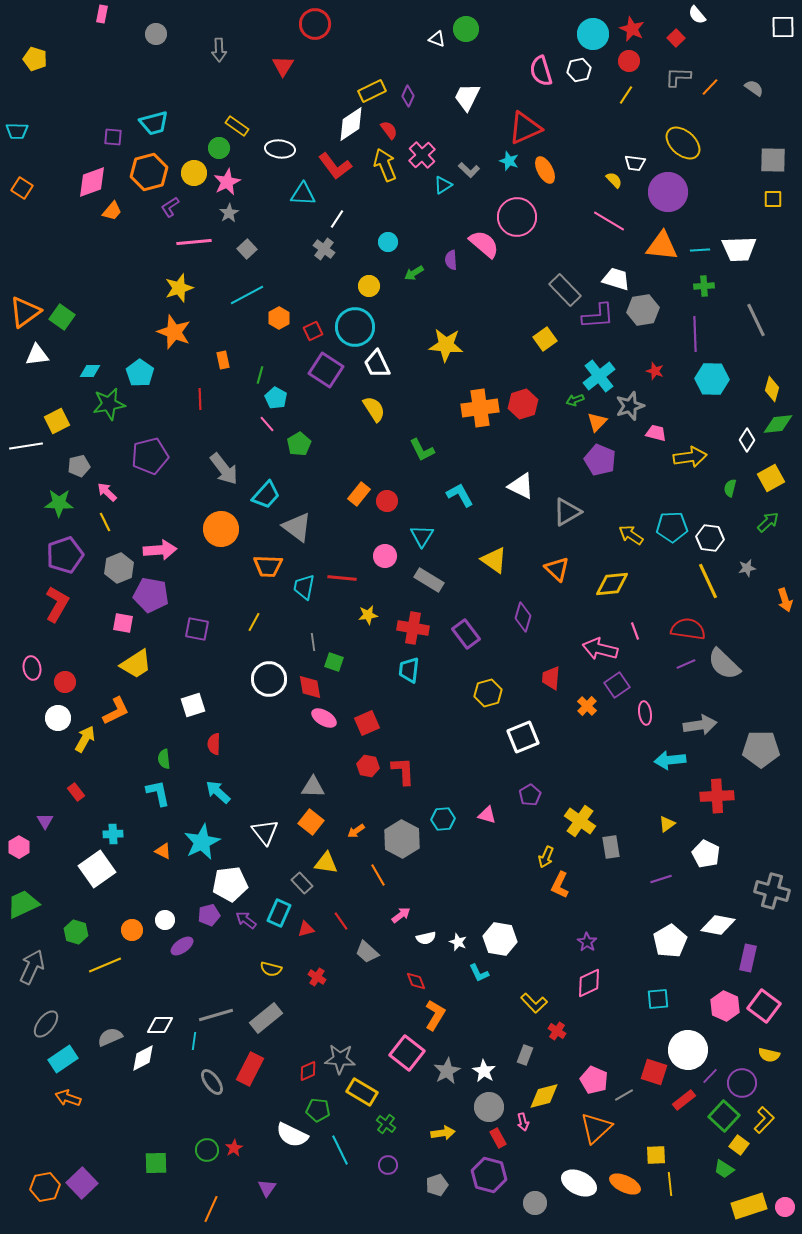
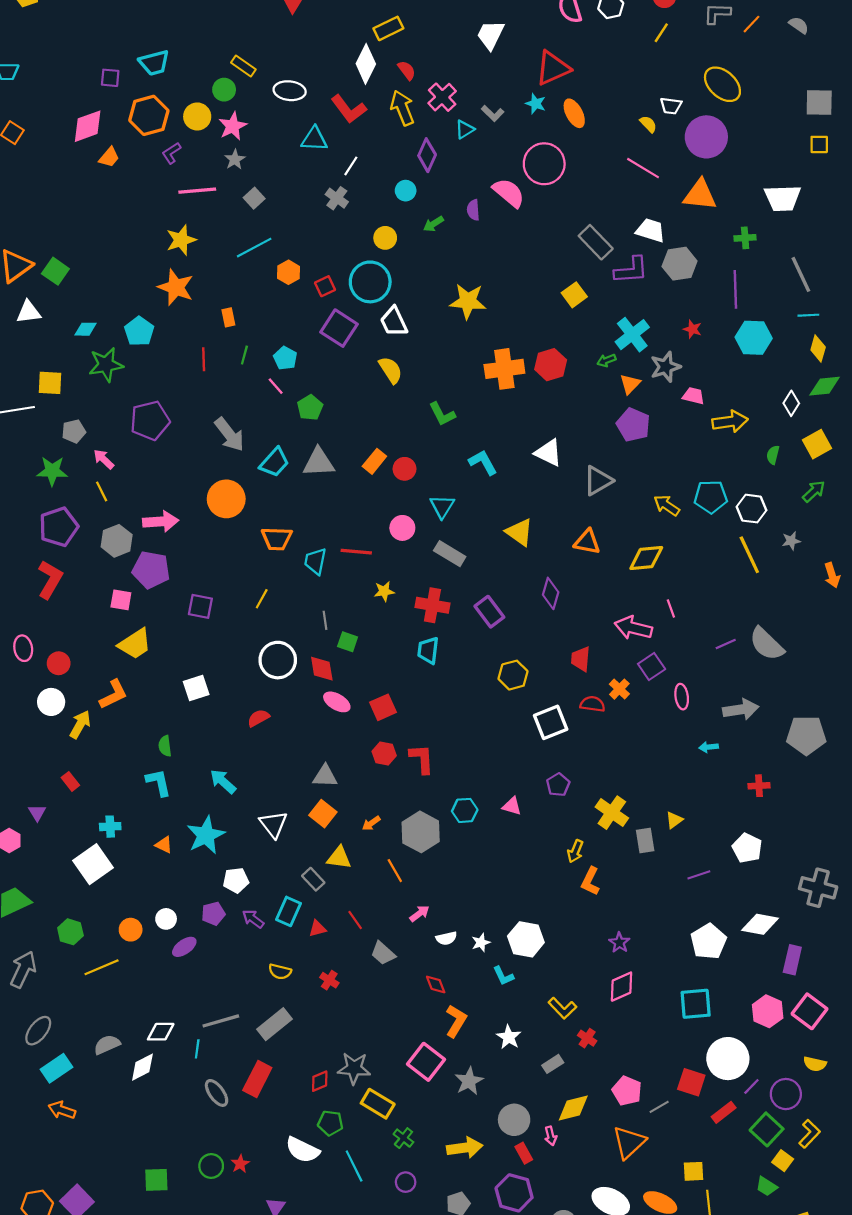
purple diamond: (408, 96) -> (427, 155), moved, size x1.4
white diamond: (351, 124) -> (366, 64), turned -30
cyan line: (700, 250) -> (808, 315), moved
green line: (260, 375) -> (244, 355), moved
yellow square: (57, 421) -> (50, 383), turned 30
gray triangle: (297, 527) -> (319, 462), moved, turned -40
orange triangle: (557, 569) -> (587, 542), turned -32
red semicircle: (688, 629) -> (593, 704), moved, size x0.7
red semicircle: (214, 744) -> (258, 718), moved, turned 60
cyan arrow: (670, 760) -> (709, 747), size x0.6
red cross: (717, 796) -> (759, 786), size x0.6
yellow triangle: (667, 824) -> (674, 820), moved
white pentagon: (230, 884) -> (236, 880), size x0.7
white star: (458, 942) -> (481, 943), turned 30
cyan square: (658, 999) -> (696, 1004), size x1.4
gray rectangle: (525, 1055) -> (553, 1064), turned 36
white star: (484, 1071) -> (509, 1037), moved
yellow arrow: (443, 1133) -> (465, 1148), size x1.4

